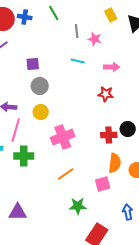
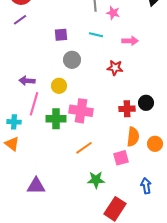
purple square: (33, 64) -> (61, 35), moved
gray circle: (40, 86) -> (72, 60), moved
red star: (106, 94) -> (115, 68), moved
pink cross: (63, 137) -> (81, 111), turned 30
green cross: (24, 156) -> (56, 119), moved

